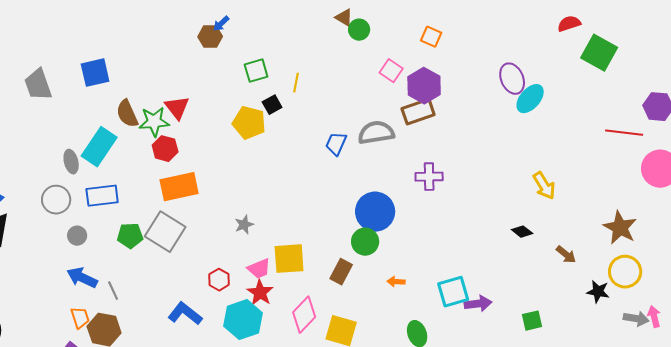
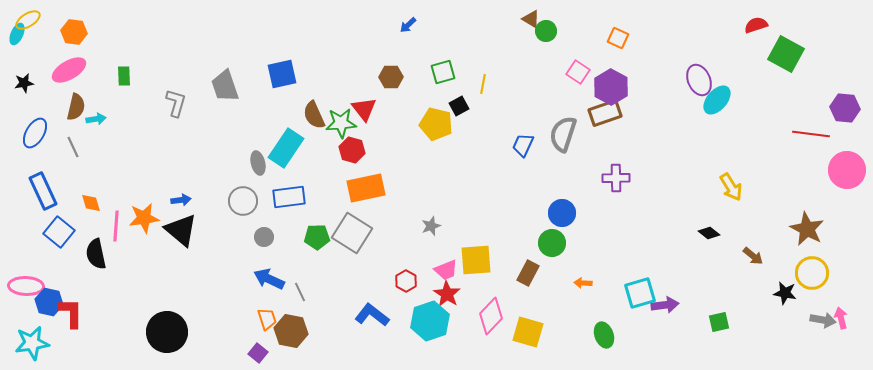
brown hexagon: (210, 37) -> (391, 77), moved
gray semicircle: (376, 133) -> (563, 134), turned -63
blue circle: (375, 212) -> (562, 213), size x0.7

